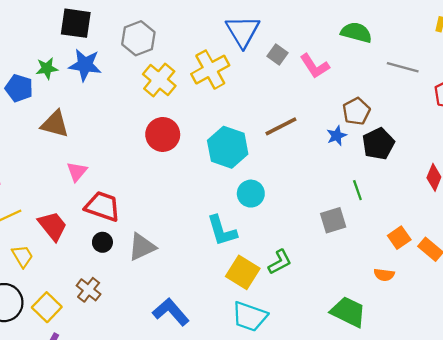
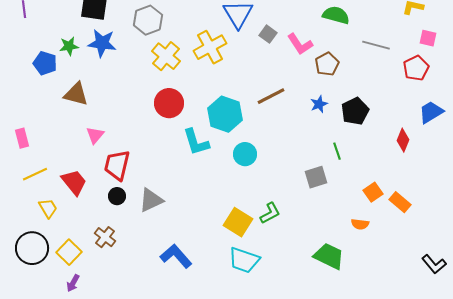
brown pentagon: (356, 111) -> (327, 64), moved
red trapezoid: (102, 206) -> (117, 165), turned -96
cyan L-shape: (222, 231) -> (196, 142), moved

